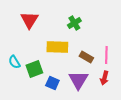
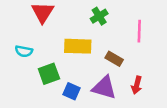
pink line: (106, 55) -> (139, 31), moved
cyan semicircle: (14, 62) -> (24, 51), moved, turned -48
purple triangle: (78, 80) -> (104, 88), turned -45

